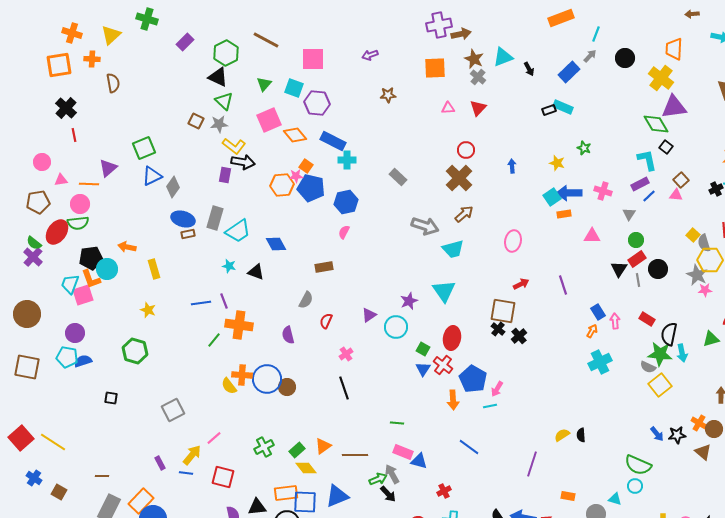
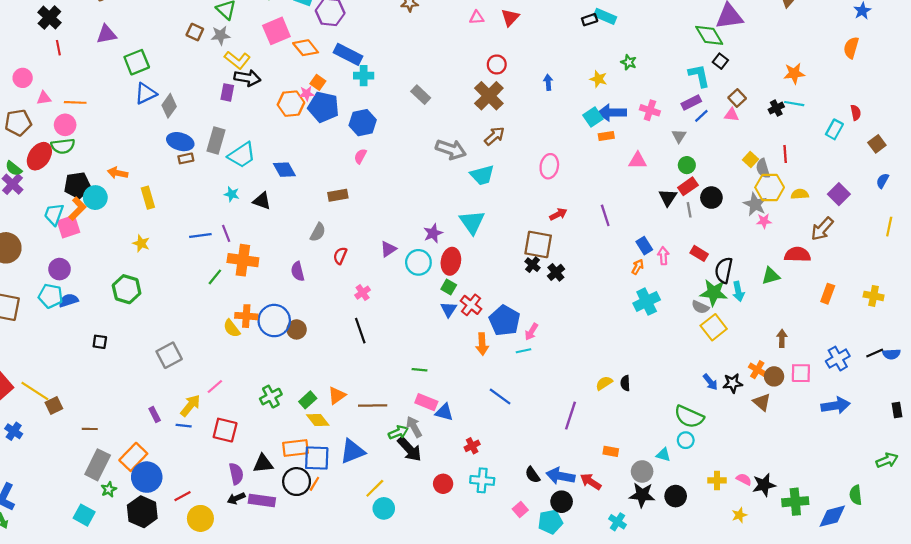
purple triangle: (108, 168) -> (106, 34), moved, turned 30
orange L-shape: (91, 279) -> (77, 209), turned -115
red ellipse: (452, 338) -> (451, 261), moved
brown square: (59, 492) -> (54, 406), moved, turned 35
black arrow: (388, 494) -> (410, 449), size x1.4

